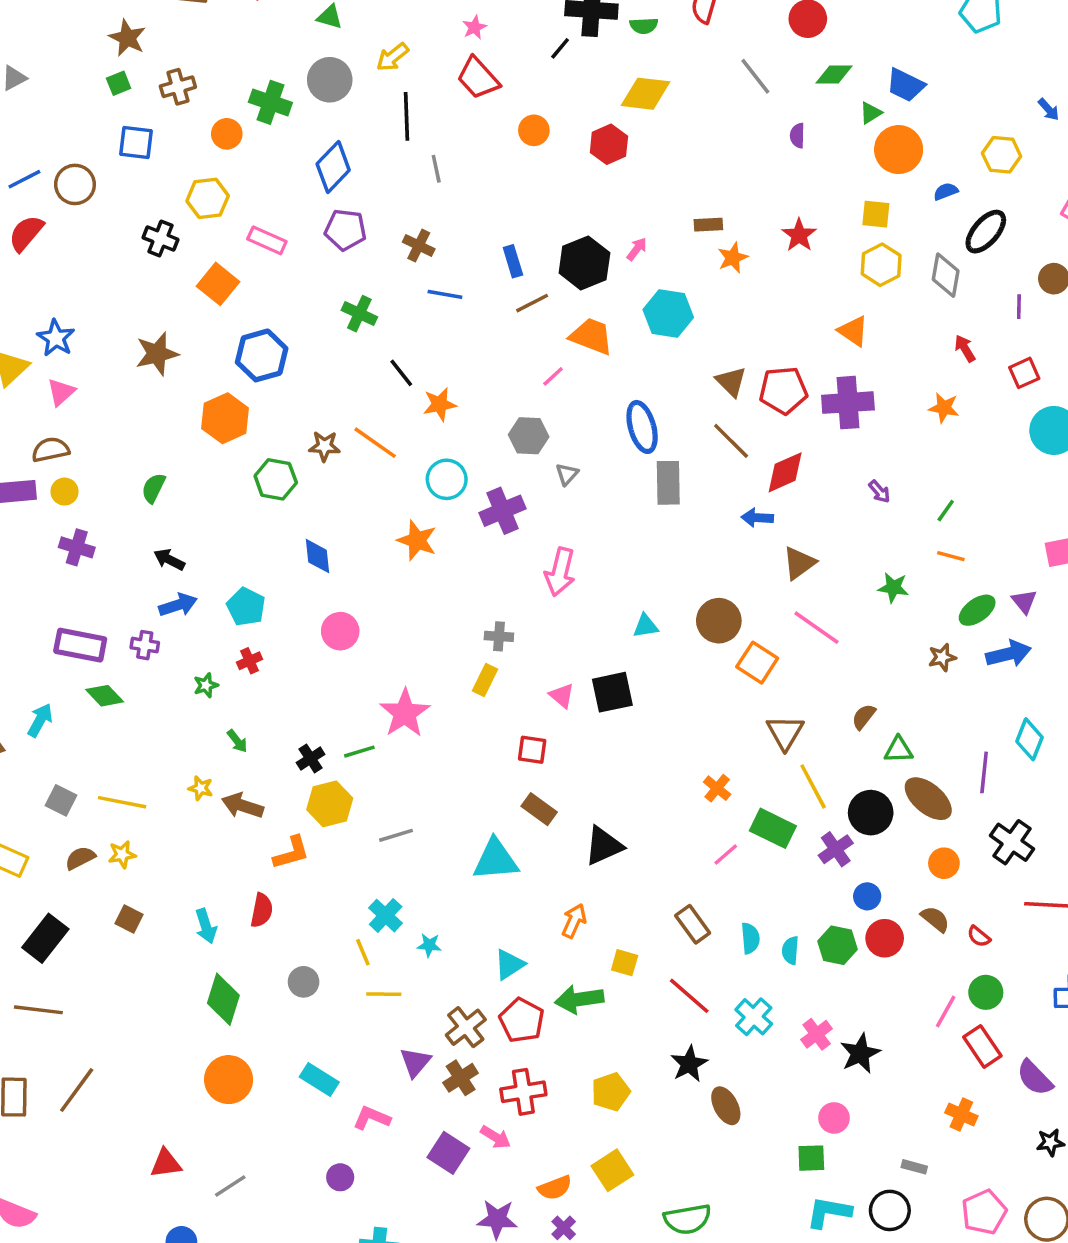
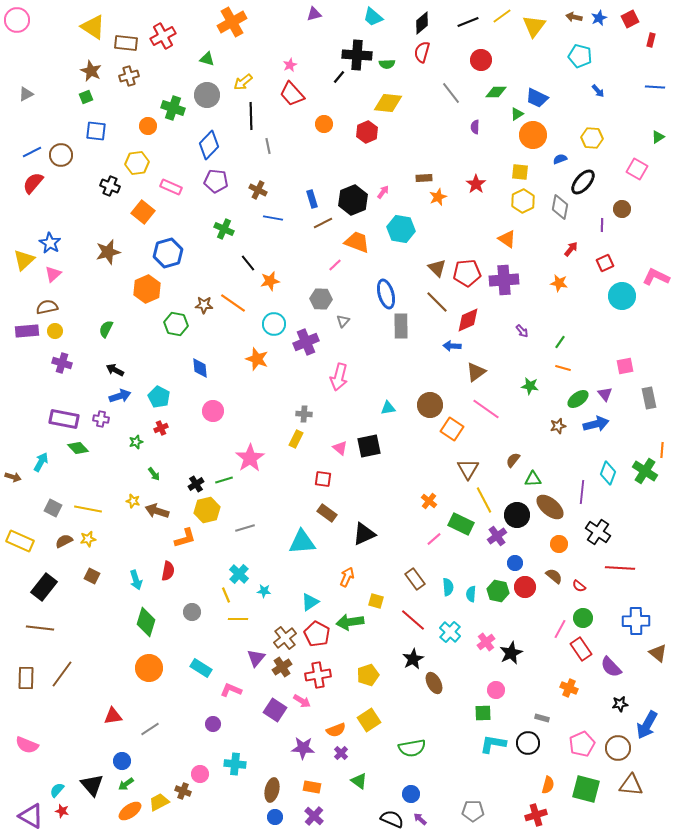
brown cross: (178, 87) -> (129, 76), moved
blue arrow: (1049, 109) -> (598, 91), moved
red arrow: (965, 348) -> (571, 249), turned 70

